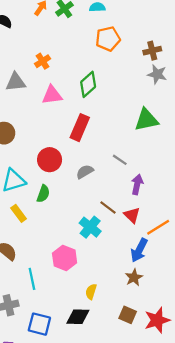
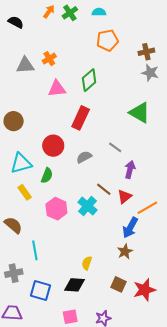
gray triangle: (16, 82) -> (25, 65), moved
green triangle: (146, 120) -> (140, 113), turned 40
red triangle: (132, 215) -> (125, 196), turned 35
pink hexagon: (65, 258) -> (56, 209), moved

